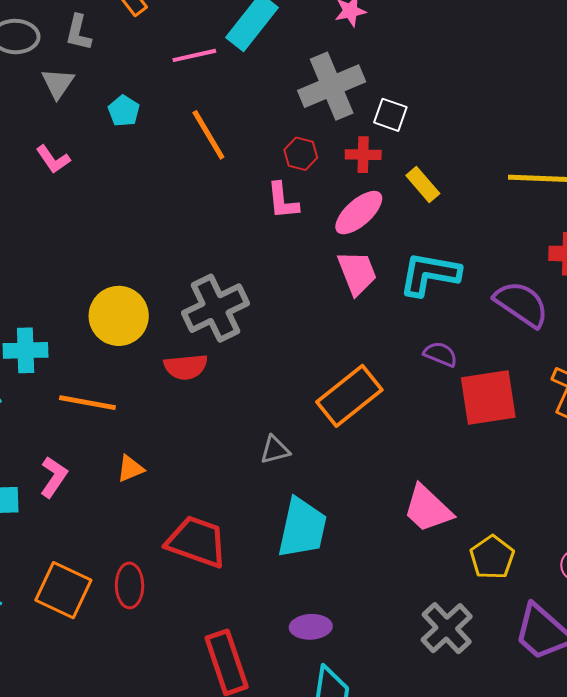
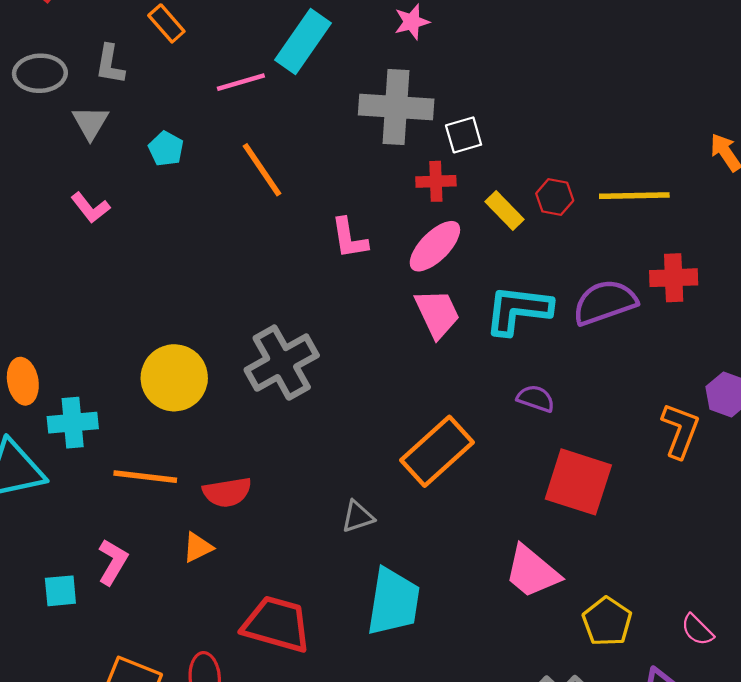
gray cross: (332, 86) -> (396, 107), turned 30
white square: (390, 115) -> (464, 135), turned -32
red hexagon: (301, 154) -> (555, 197), moved
purple semicircle: (521, 304) -> (605, 302), moved, turned -50
red semicircle: (186, 367) -> (227, 492), moved
red square: (488, 398) -> (578, 482), moved, turned 30

